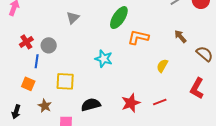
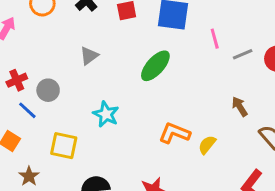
orange L-shape: (138, 37) -> (174, 133), moved
cyan star: (104, 59) -> (106, 114), moved
blue line: (37, 61) -> (27, 110), turned -64

